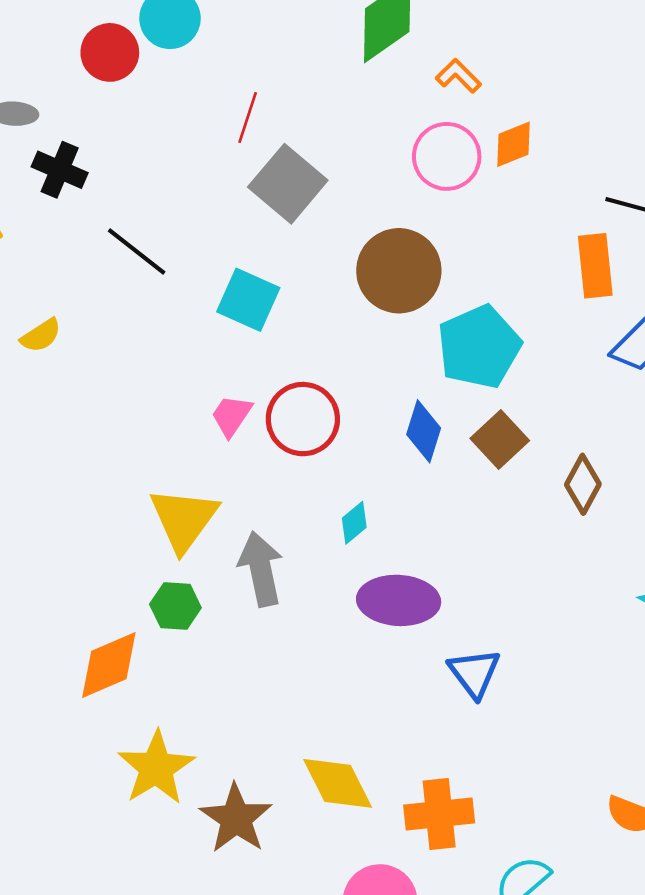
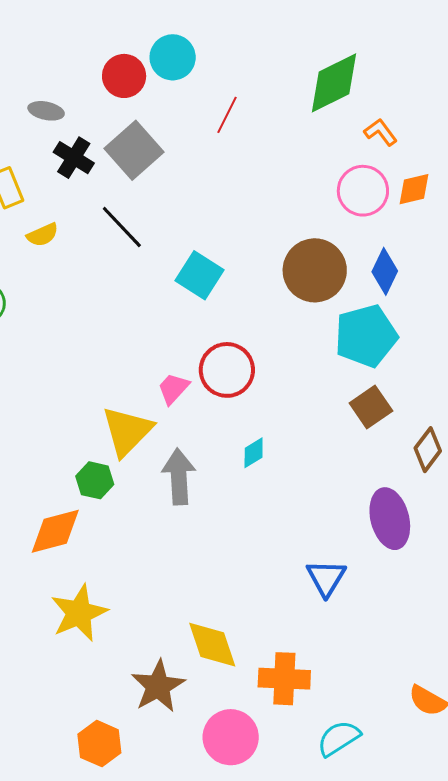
red line: (248, 118) -> (227, 115), moved
gray square: (288, 184) -> (134, 150), moved
yellow semicircle: (41, 336) -> (43, 235), moved
pink trapezoid: (231, 416) -> (173, 388), moved
blue diamond: (424, 431) -> (385, 271), moved
purple ellipse: (399, 600) -> (390, 519), moved, turned 64
green hexagon: (175, 606) -> (95, 480), moved
brown star: (236, 818) -> (158, 686), moved

